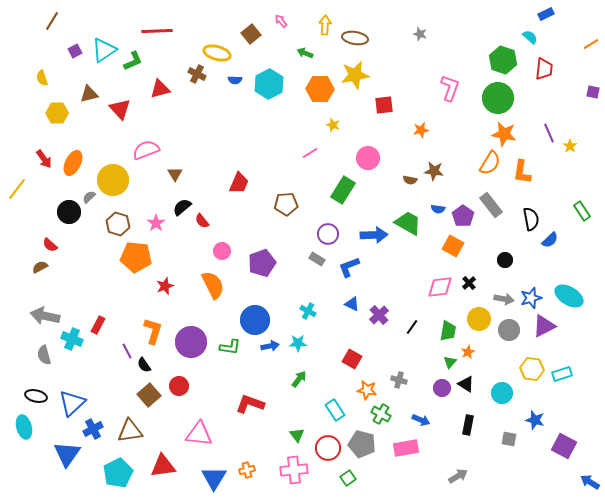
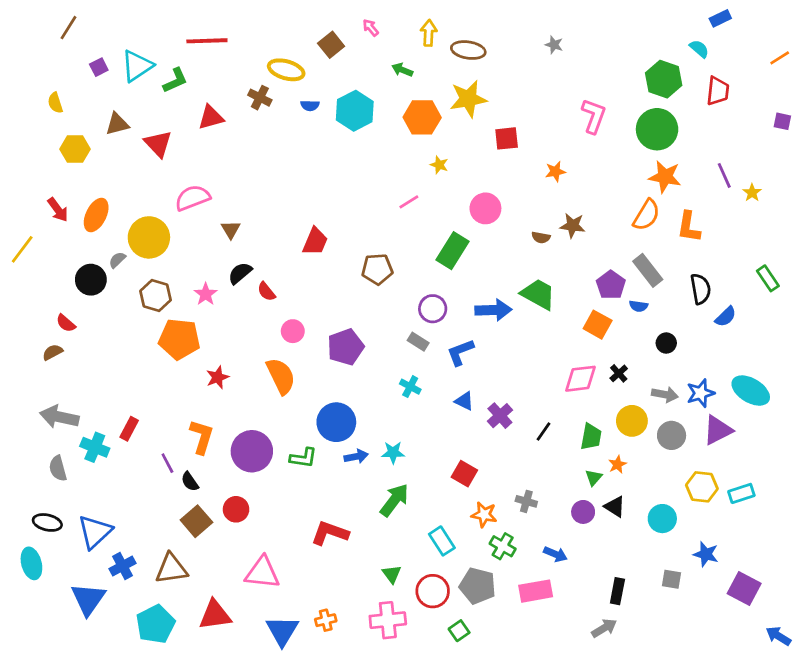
blue semicircle: (438, 209) -> (639, 306), moved
cyan cross: (308, 311) -> (410, 387), moved
green arrow: (299, 379) -> (394, 500), size x1.5
black rectangle: (468, 425) -> (617, 591), moved

